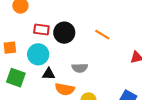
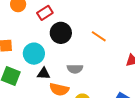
red rectangle: (41, 30) -> (45, 13), moved, turned -42

